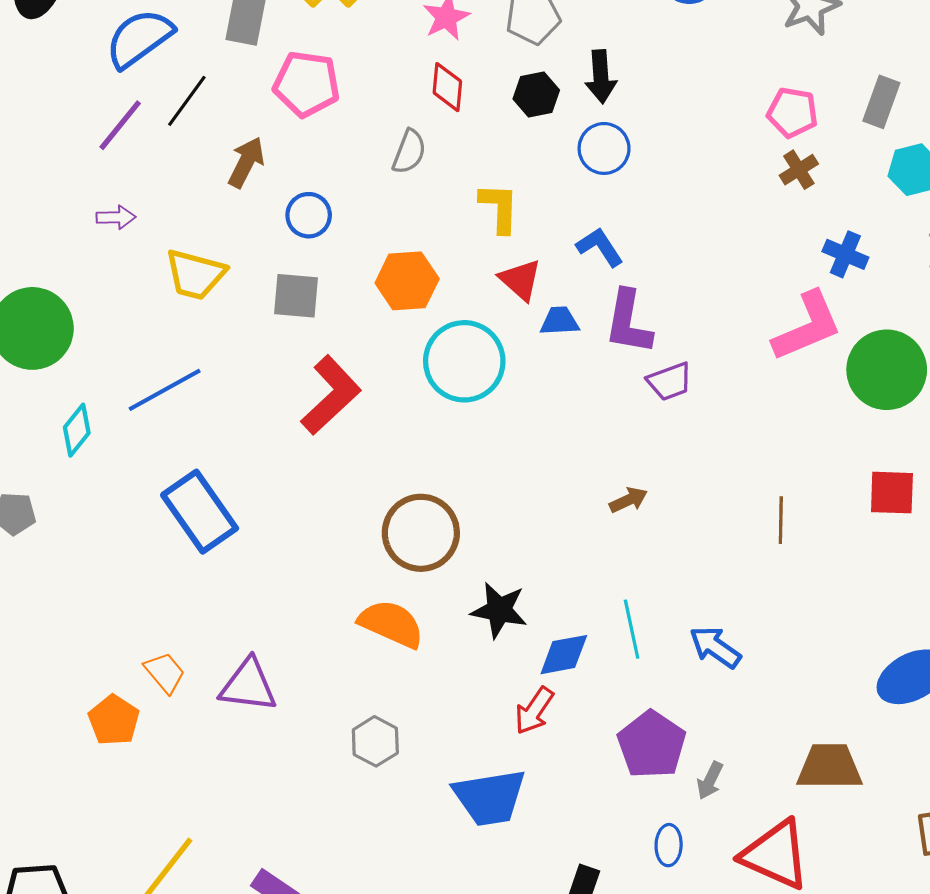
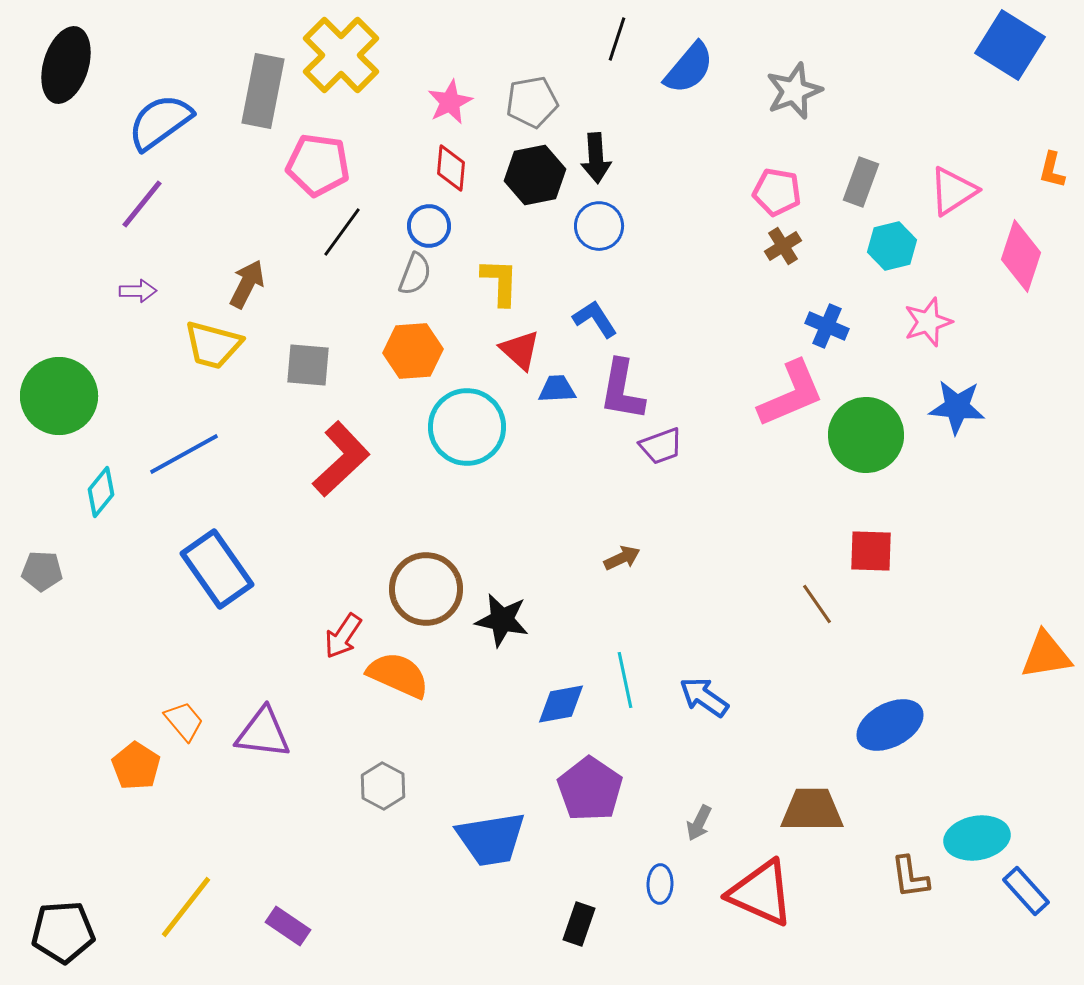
black hexagon: (536, 94) -> (535, 175), size x1.4
black line: (187, 101) -> (342, 232), moved
gray semicircle: (409, 152) -> (415, 274), moved
brown arrow: (246, 162) -> (247, 284), moved
blue circle: (309, 215) -> (429, 226), moved
brown line: (781, 520) -> (817, 604), moved, turned -36
black star: (499, 610) -> (502, 620), moved
red arrow: (534, 711) -> (343, 636), moved
purple pentagon: (652, 745) -> (590, 789), moved

